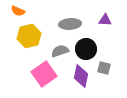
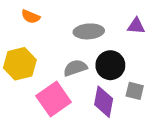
orange semicircle: (18, 11) -> (31, 17), moved
yellow hexagon: (29, 36) -> (20, 64), moved

